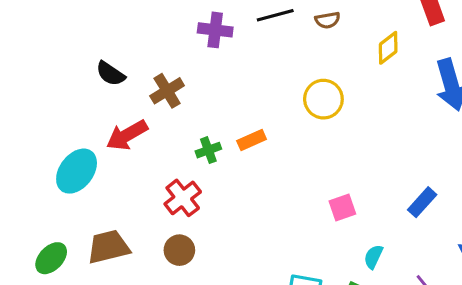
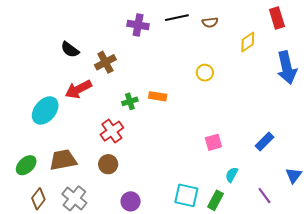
yellow circle: (323, 99) -> (205, 73), size x0.7
orange rectangle: (252, 140) -> (158, 96), turned 30

